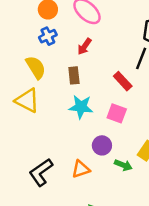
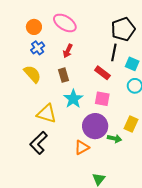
yellow triangle: (27, 100) -> (47, 114), moved
cyan star: (81, 107) -> (73, 99), turned -30
purple circle: (102, 145) -> (95, 126), size x1.6
black L-shape: (41, 172) -> (39, 143), moved

